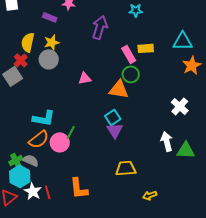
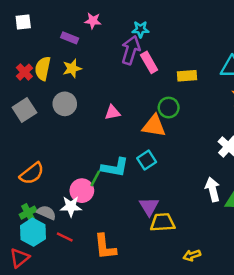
cyan star: (136, 10) -> (141, 29), moved
pink rectangle: (129, 54) -> (149, 62), moved
gray circle: (49, 59) -> (65, 104), moved
red cross: (21, 60) -> (24, 72), moved
cyan L-shape: (44, 118) -> (115, 167), moved
purple triangle: (115, 130) -> (149, 206), moved
orange semicircle: (39, 139) -> (32, 173), moved
white star: (33, 191) -> (71, 206), moved, turned -30
red line: (48, 192) -> (65, 237), moved, turned -48

